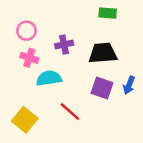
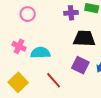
purple cross: (64, 45) -> (71, 13), moved
pink cross: (29, 58) -> (19, 46), moved

